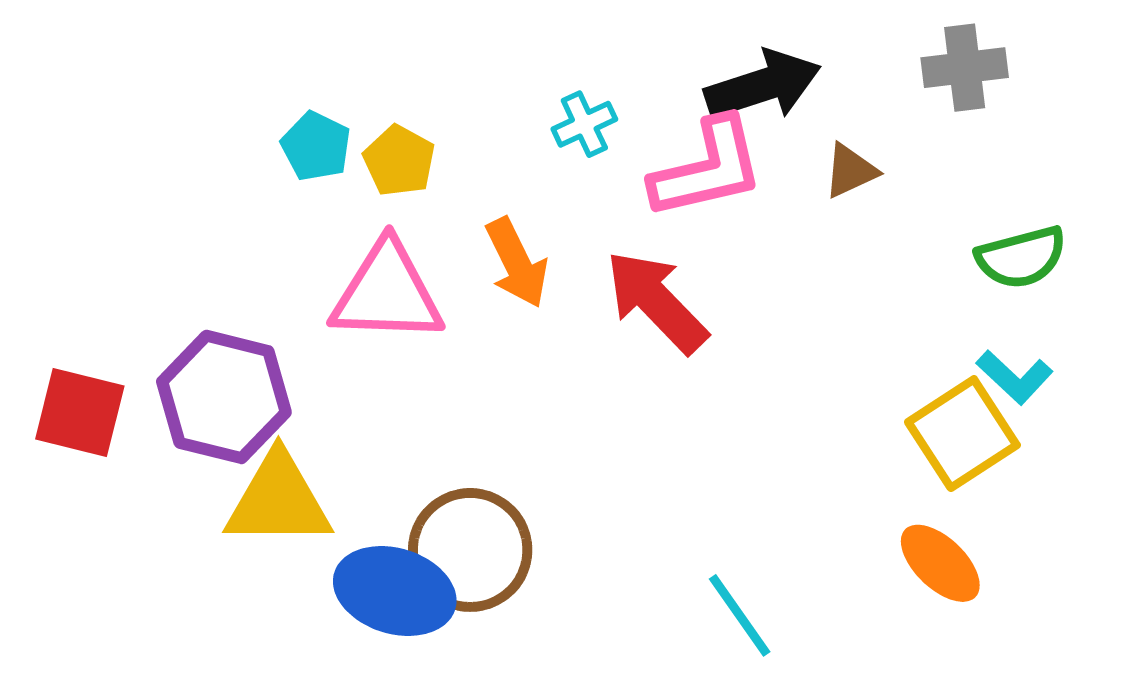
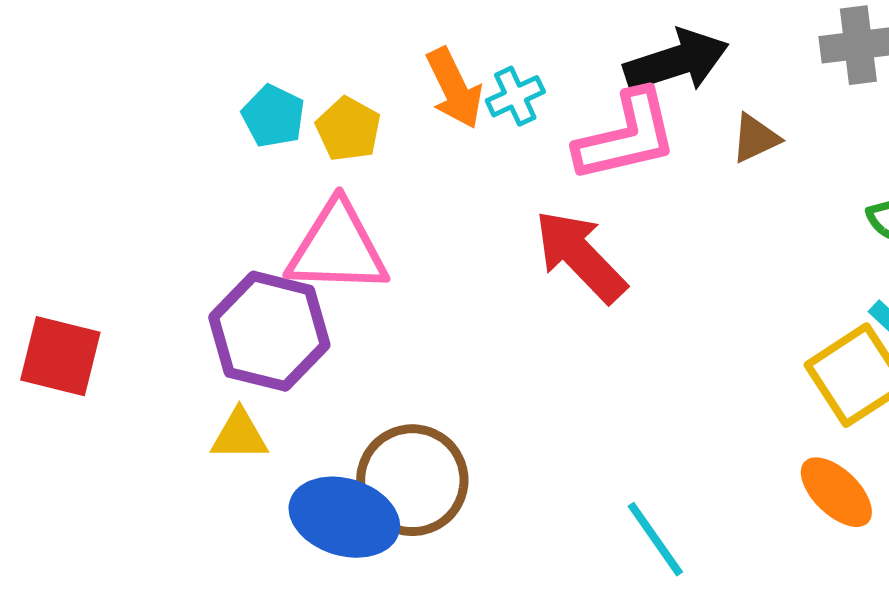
orange arrow: (517, 263) -> (454, 88), moved
purple hexagon: (224, 397) -> (269, 331), moved
yellow triangle: (278, 500) -> (239, 435), size x0.6

